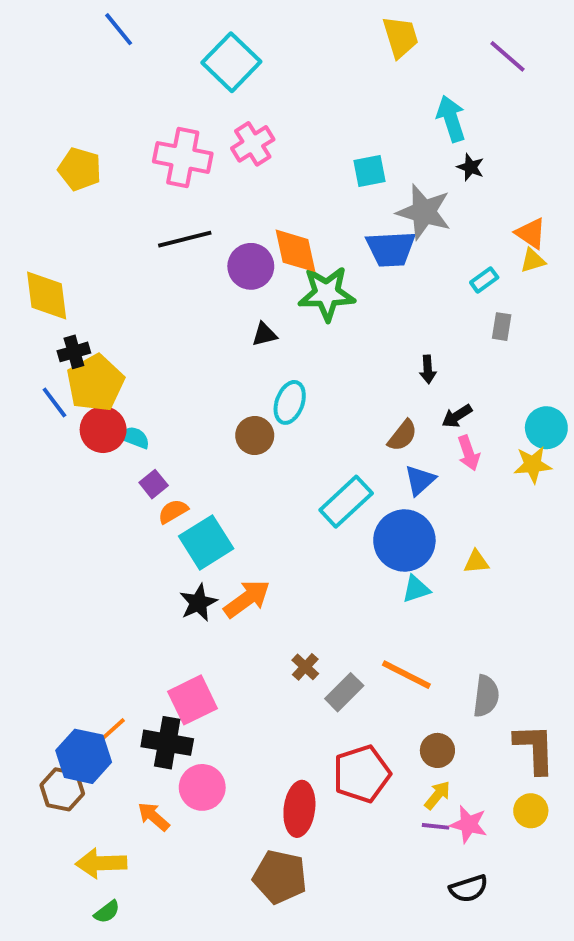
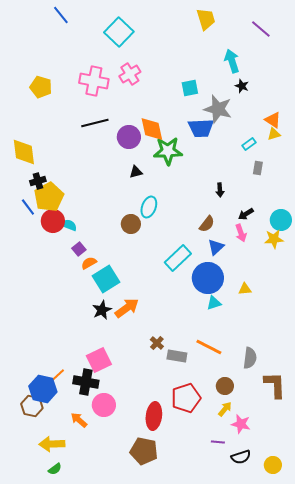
black arrow: (457, 416) -> (246, 214), moved
gray rectangle: (344, 692) -> (177, 356), turned 54
yellow circle: (531, 811) -> (273, 465), moved
purple line: (436, 826) -> (218, 442), moved

